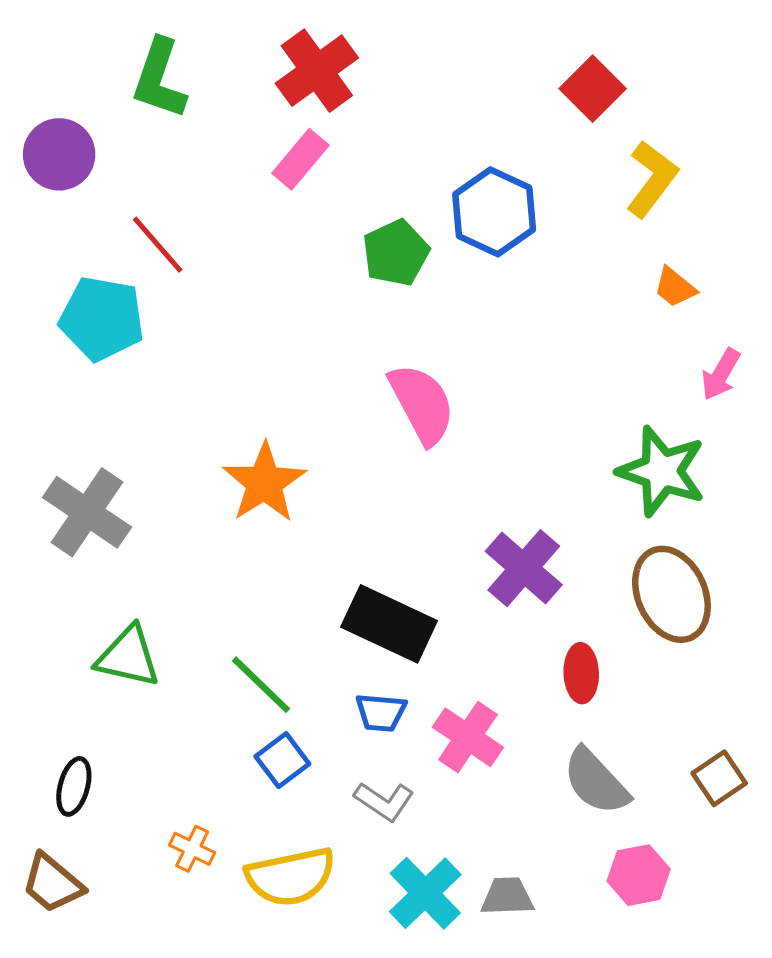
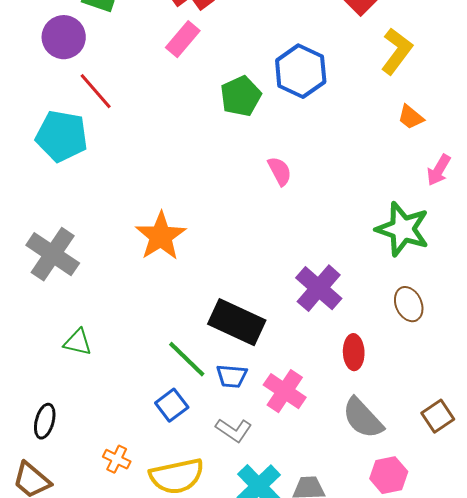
purple circle: (59, 154) -> (64, 37), moved
pink semicircle: (422, 404) -> (280, 171), moved, size x0.6
brown ellipse: (671, 594) -> (409, 304), size x0.6
green triangle: (128, 657) -> (78, 342), size x0.7
green line: (261, 685) -> (187, 359), moved

